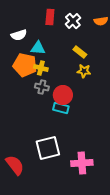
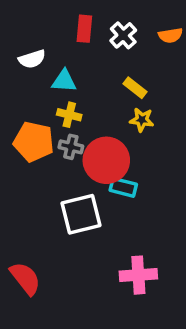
orange pentagon: (25, 65) -> (34, 142), moved
red circle: (63, 95) -> (106, 160), size x1.4
cyan rectangle: (61, 108) -> (123, 187), moved
white square: (48, 148) -> (81, 214), moved

